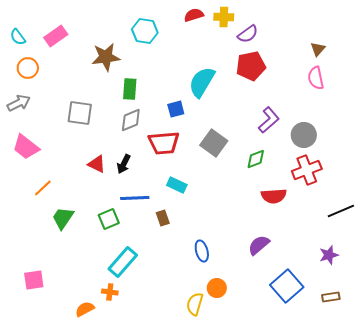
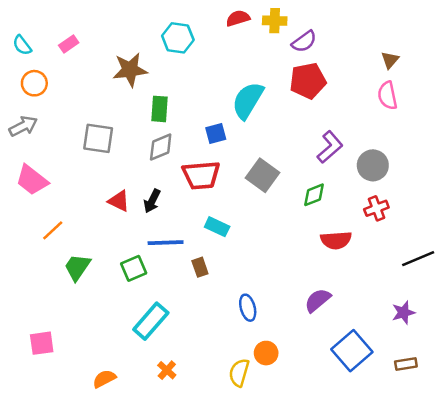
pink rectangle: (56, 36) -> (69, 44), size x0.7
red cross: (307, 170) -> (376, 208), size x0.7
orange cross: (110, 292) -> (167, 370), moved, turned 35

